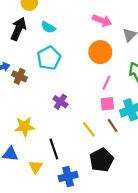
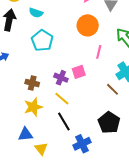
brown cross: (19, 76) -> (32, 83), moved
pink square: (107, 104) -> (79, 72), moved
yellow line: (89, 129) -> (62, 99), moved
yellow triangle: (36, 167) -> (41, 149), moved

